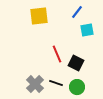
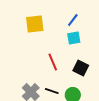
cyan square: (87, 30) -> (74, 38), moved
black square: (76, 63) -> (81, 68), moved

